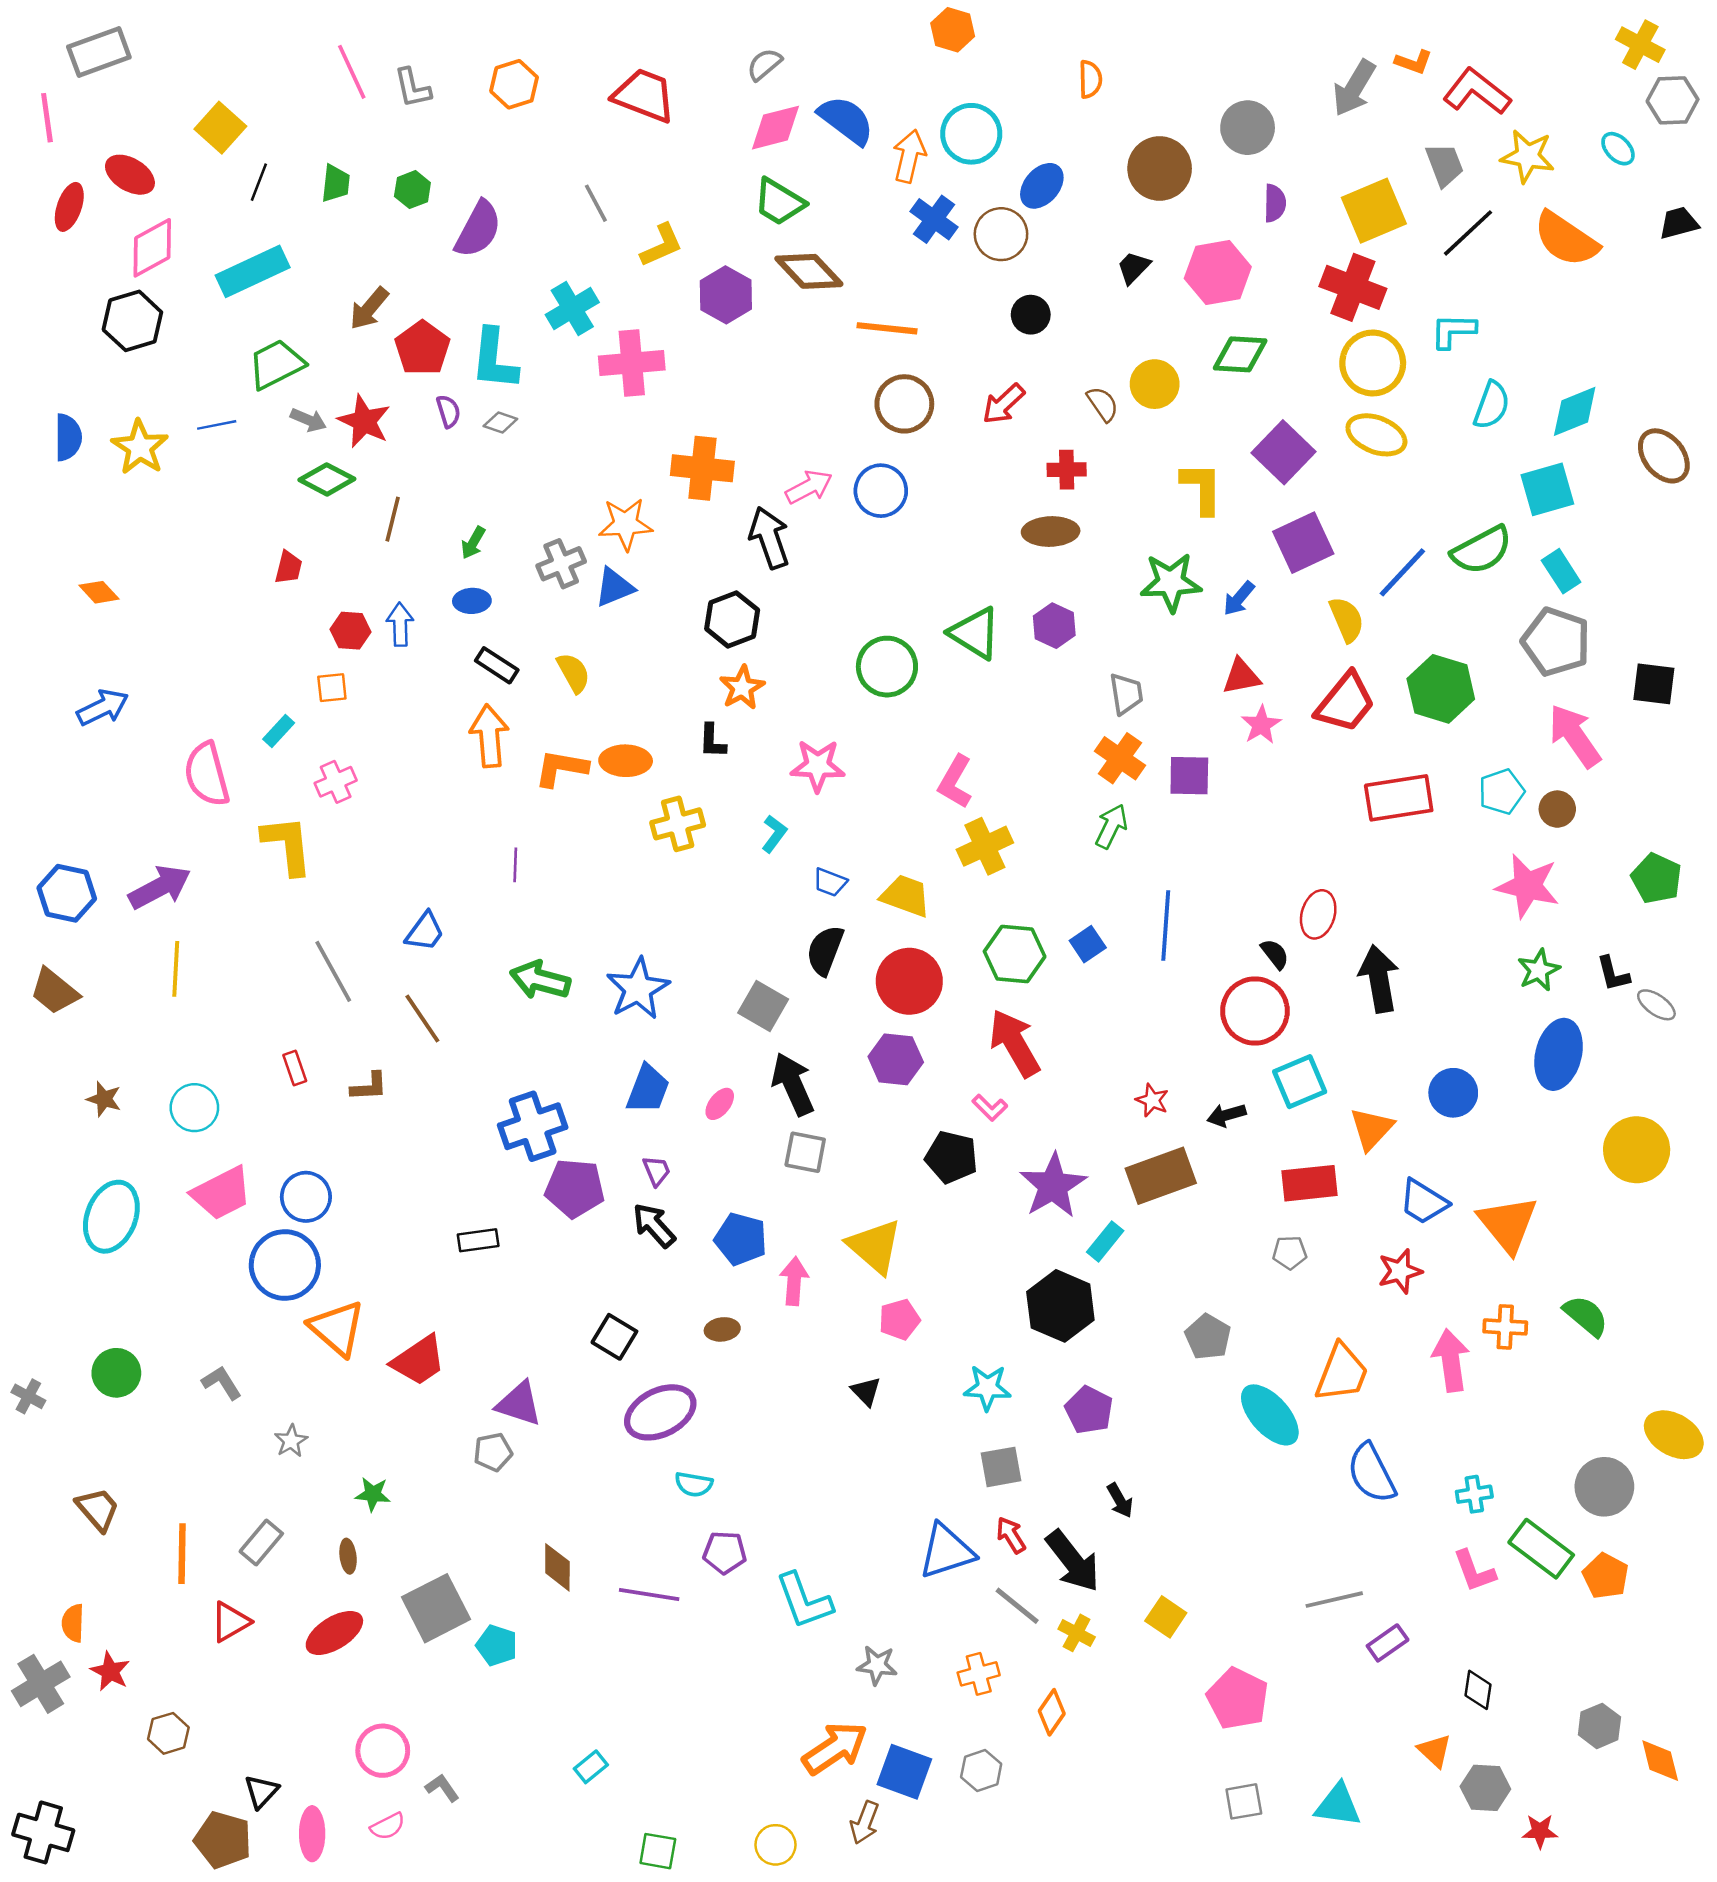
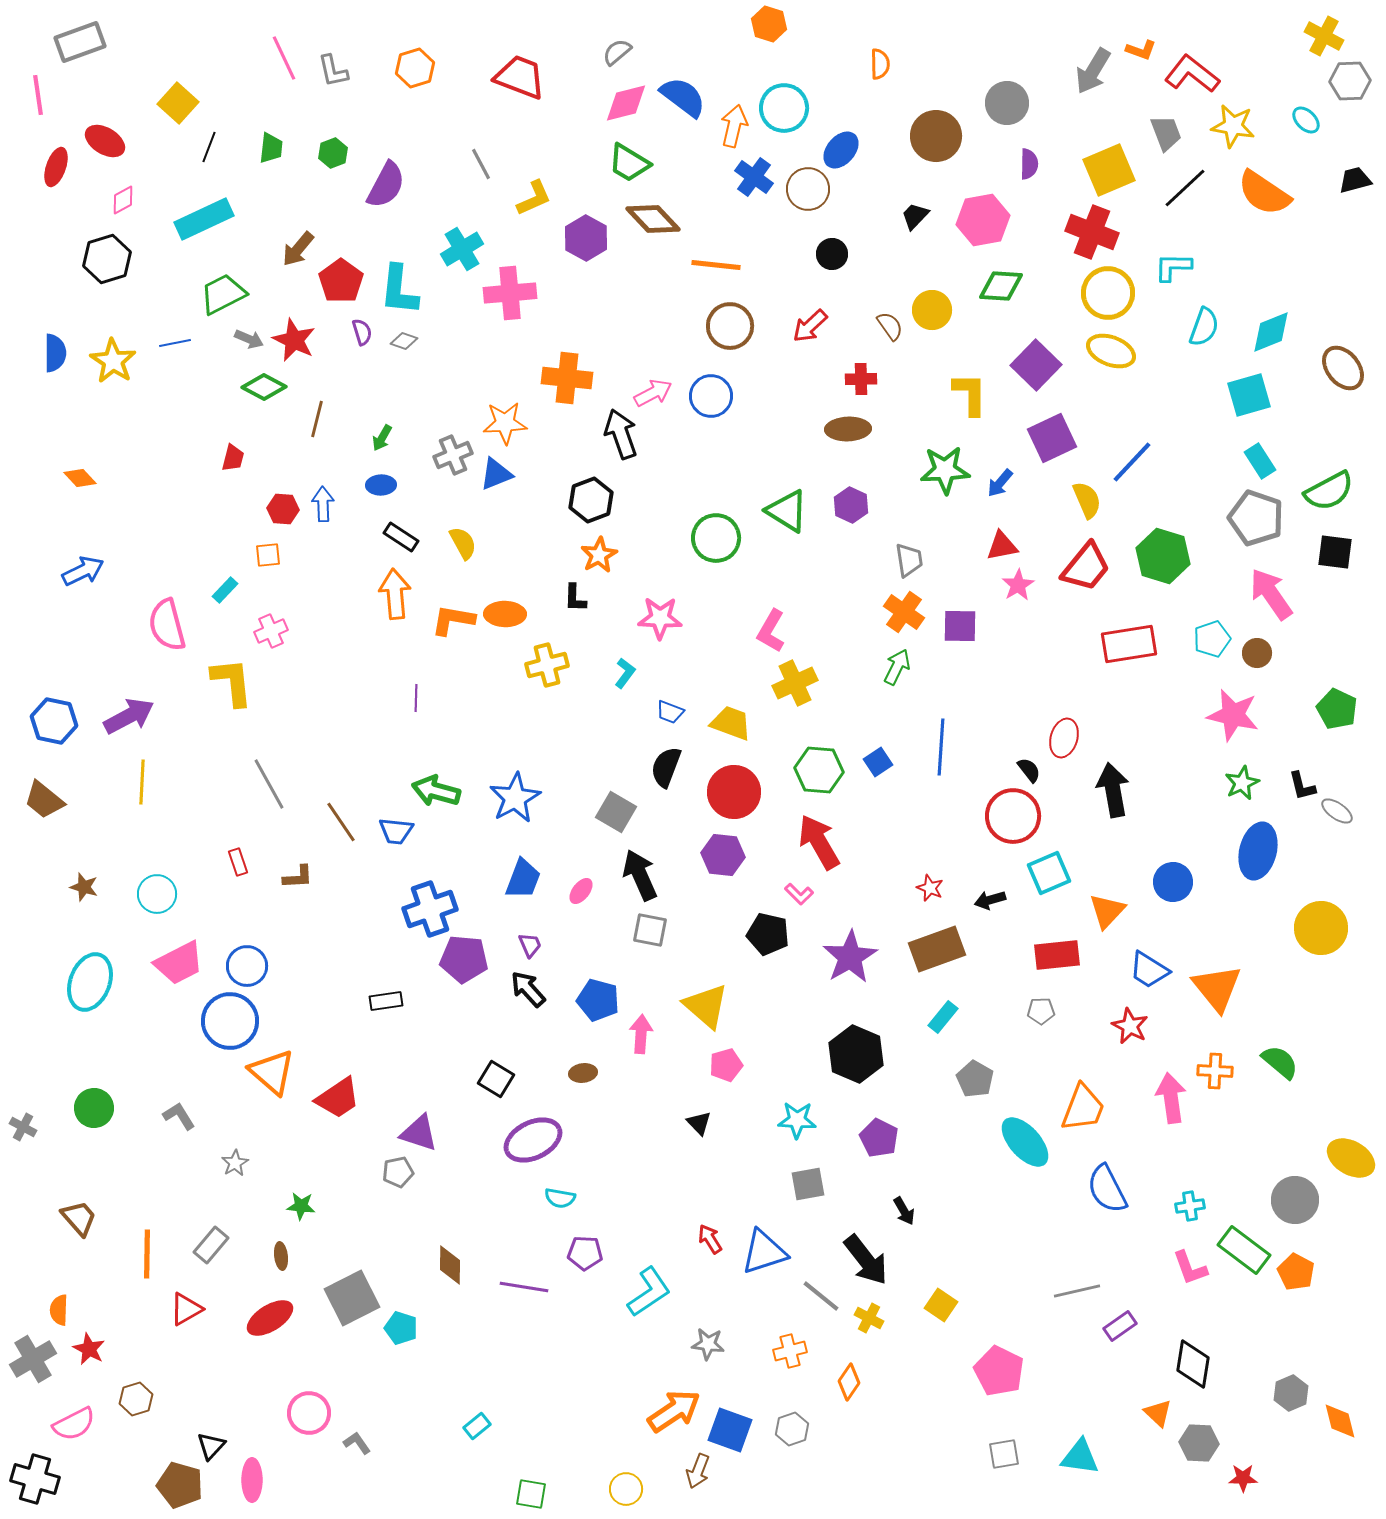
pink diamond: (152, 248) -> (123, 200), size x0.6
green semicircle: (1482, 550) -> (1329, 491), moved
blue trapezoid: (425, 932) -> (396, 831), moved, turned 60
cyan rectangle: (1105, 1241) -> (943, 1017), moved
red star: (1400, 1271) -> (1130, 1026), turned -30
red arrow: (1011, 1535) -> (710, 1239), moved
cyan L-shape: (804, 1601) -> (649, 1292), turned -104
black diamond: (1478, 1690) -> (1193, 1364), size x1.5
pink semicircle: (388, 1826) -> (74, 1424), moved, size x1.5

